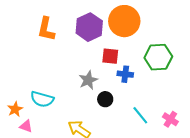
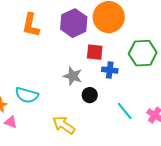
gray star: (88, 80) -> (73, 76), turned -30

